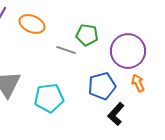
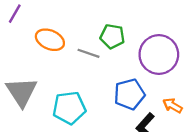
orange ellipse: (32, 24) -> (50, 40), moved
orange arrow: (138, 83) -> (172, 106), moved, turned -36

